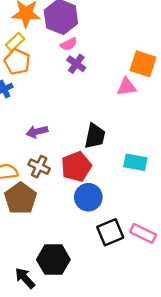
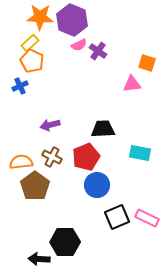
purple cross: (76, 64) -> (98, 51), moved
orange square: (143, 64) -> (147, 63), size x0.7
black trapezoid: (95, 136) -> (103, 129), turned -105
black arrow: (25, 278) -> (39, 259), turned -45

